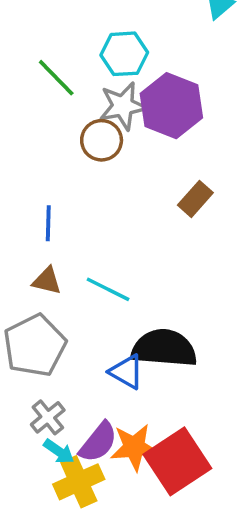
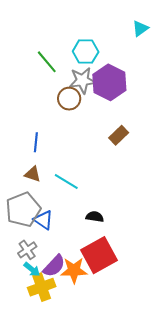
black semicircle: (164, 348) -> (95, 217), size x0.5
blue triangle: (126, 372) -> (43, 220), moved
red square: (177, 461) -> (99, 255), moved

